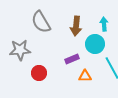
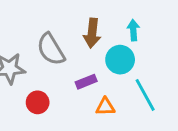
gray semicircle: (41, 22) -> (51, 49), moved

